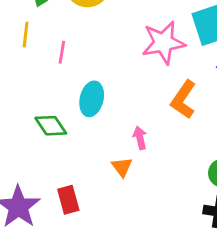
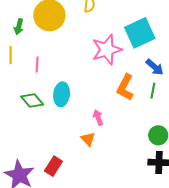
green diamond: (51, 126) -> (32, 101), moved
red rectangle: (68, 200) -> (53, 166), turned 54

